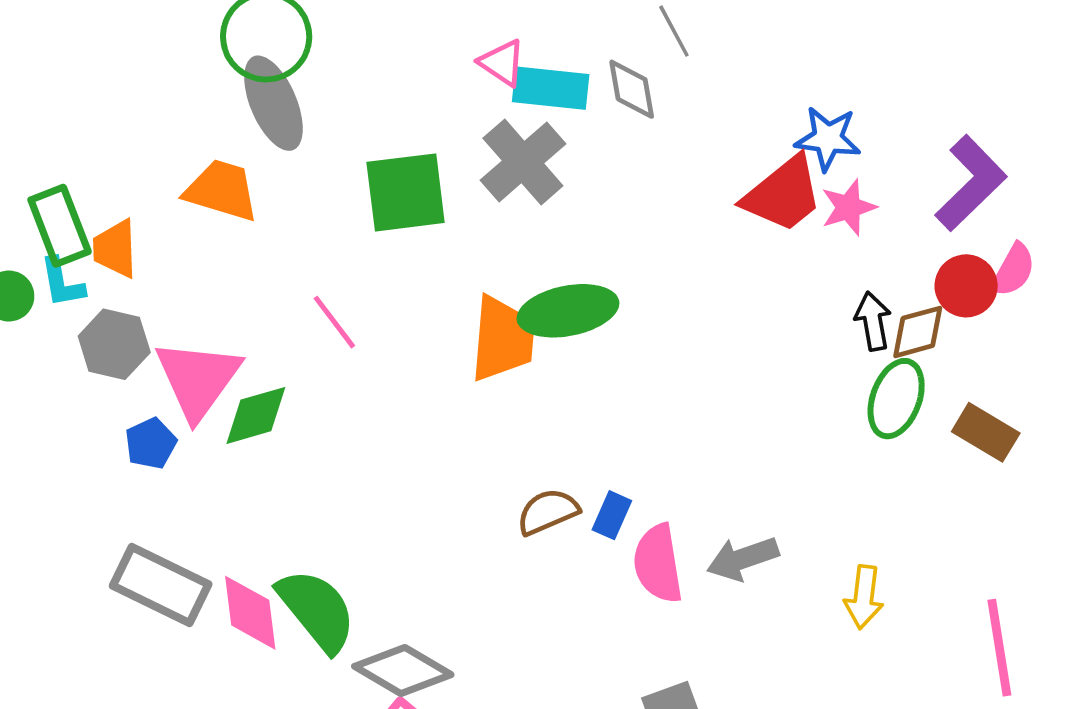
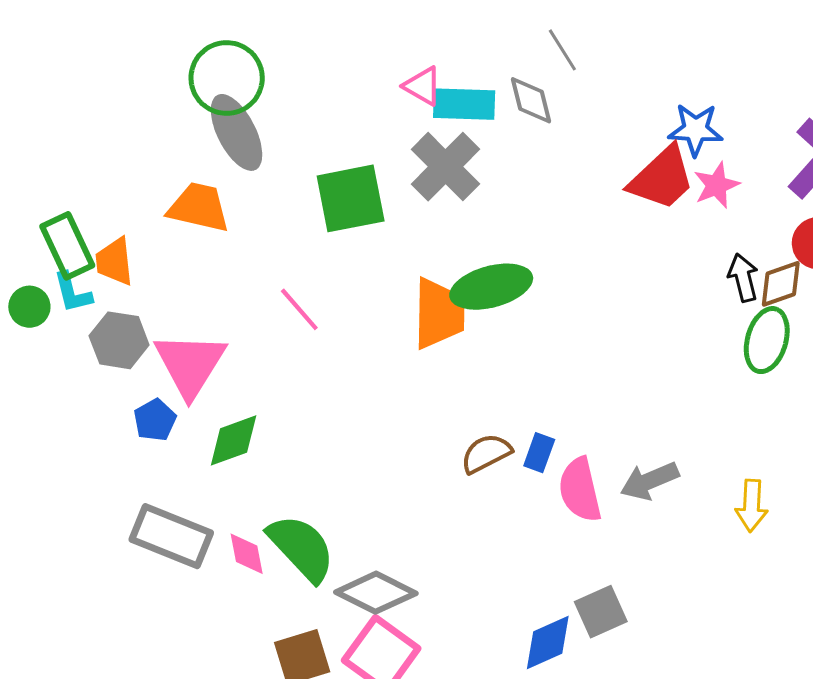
green diamond: (256, 415) -> (234, 440), moved
pink diamond: (250, 613) -> (247, 554), size x0.7

